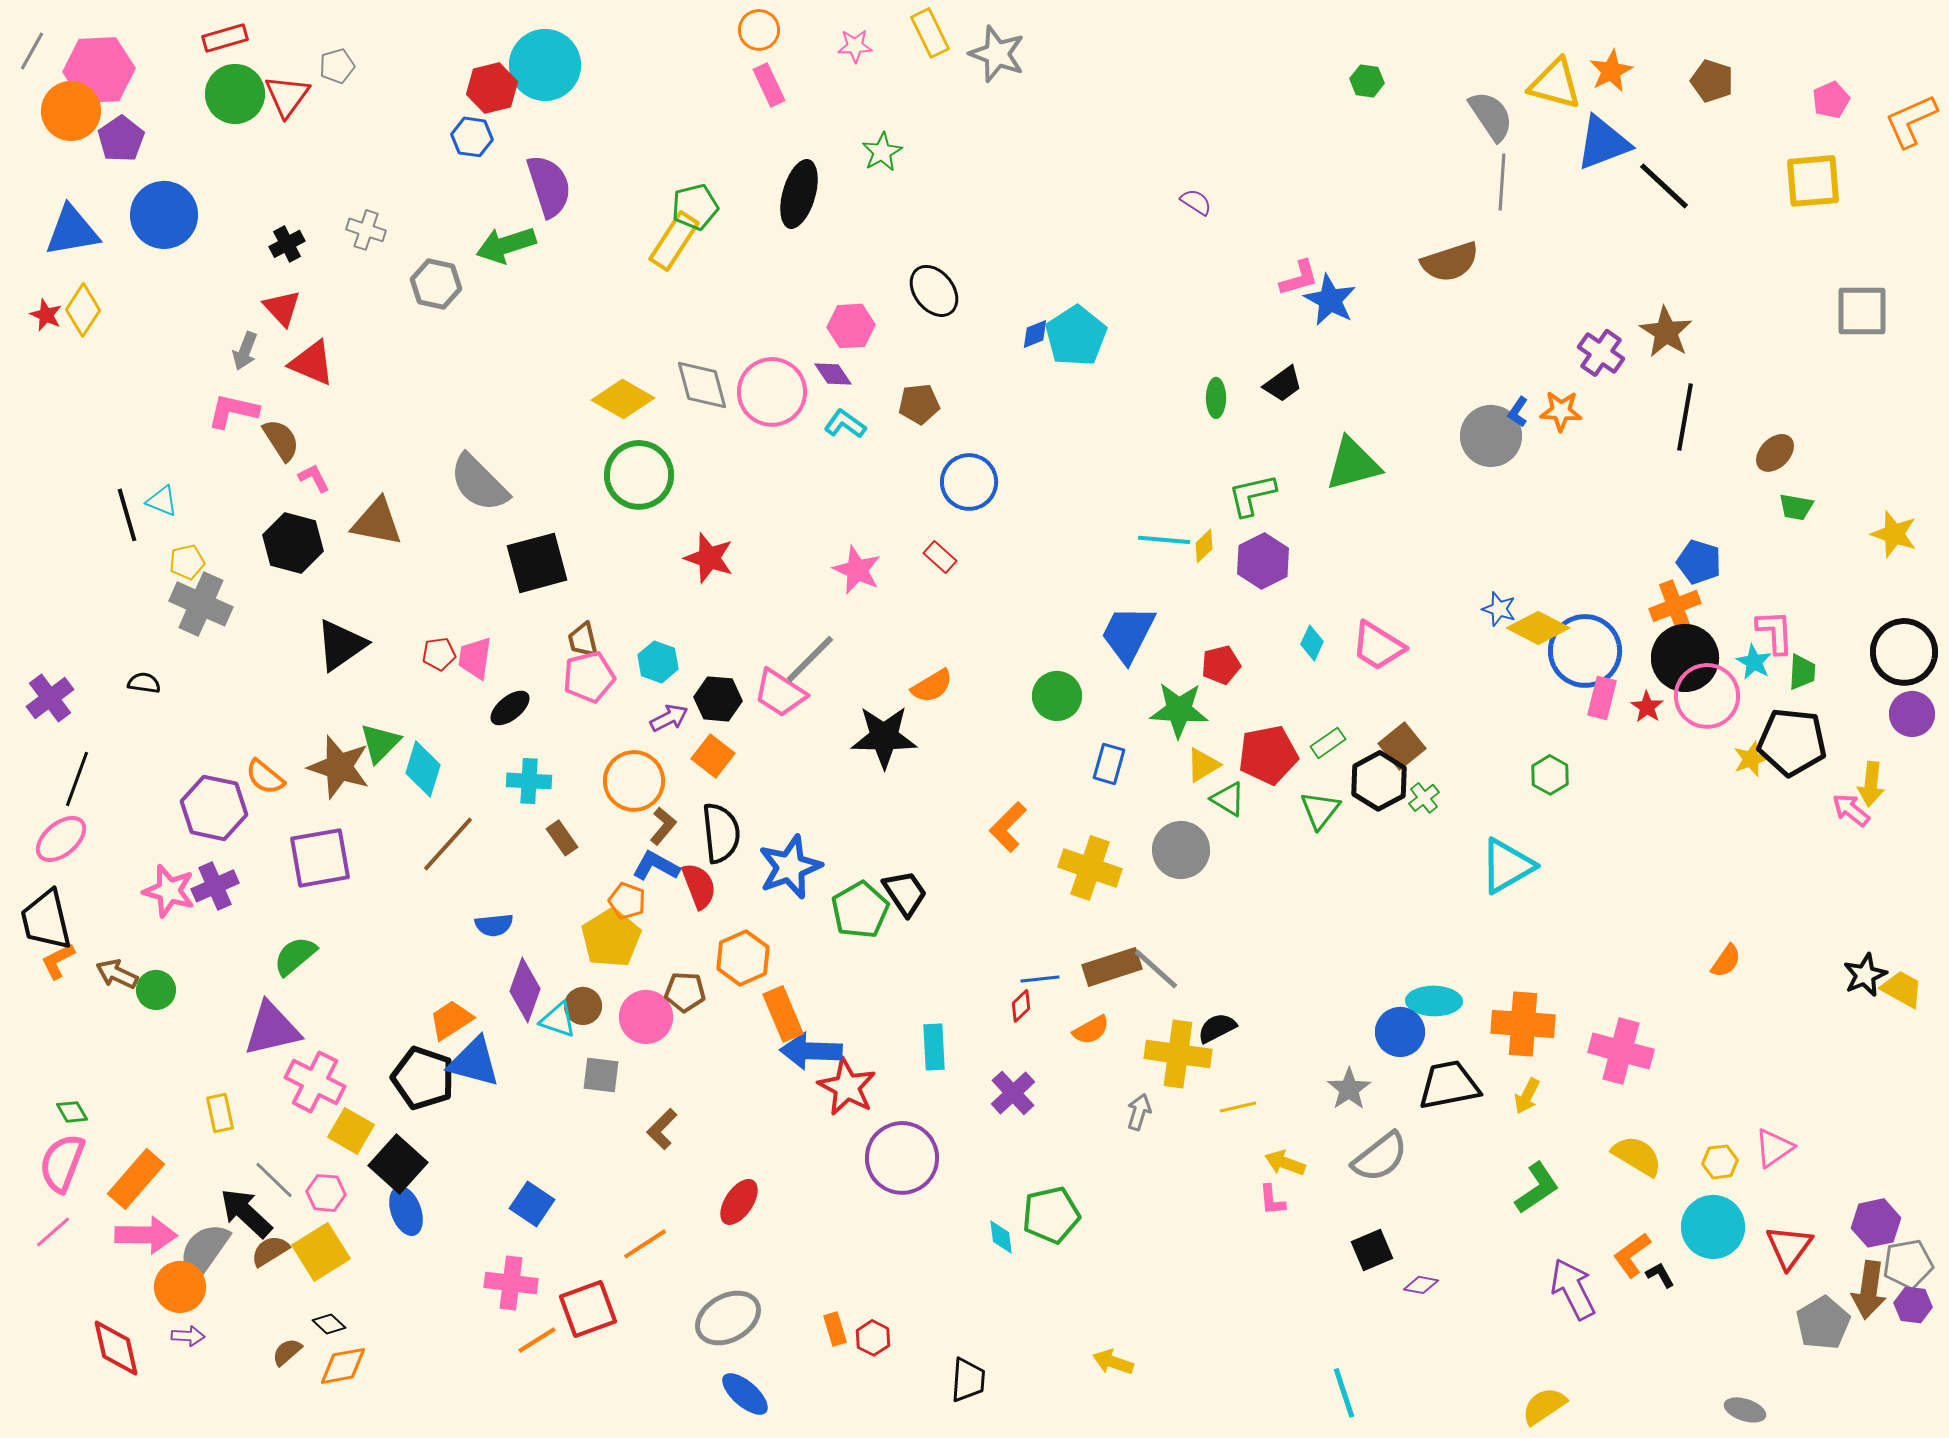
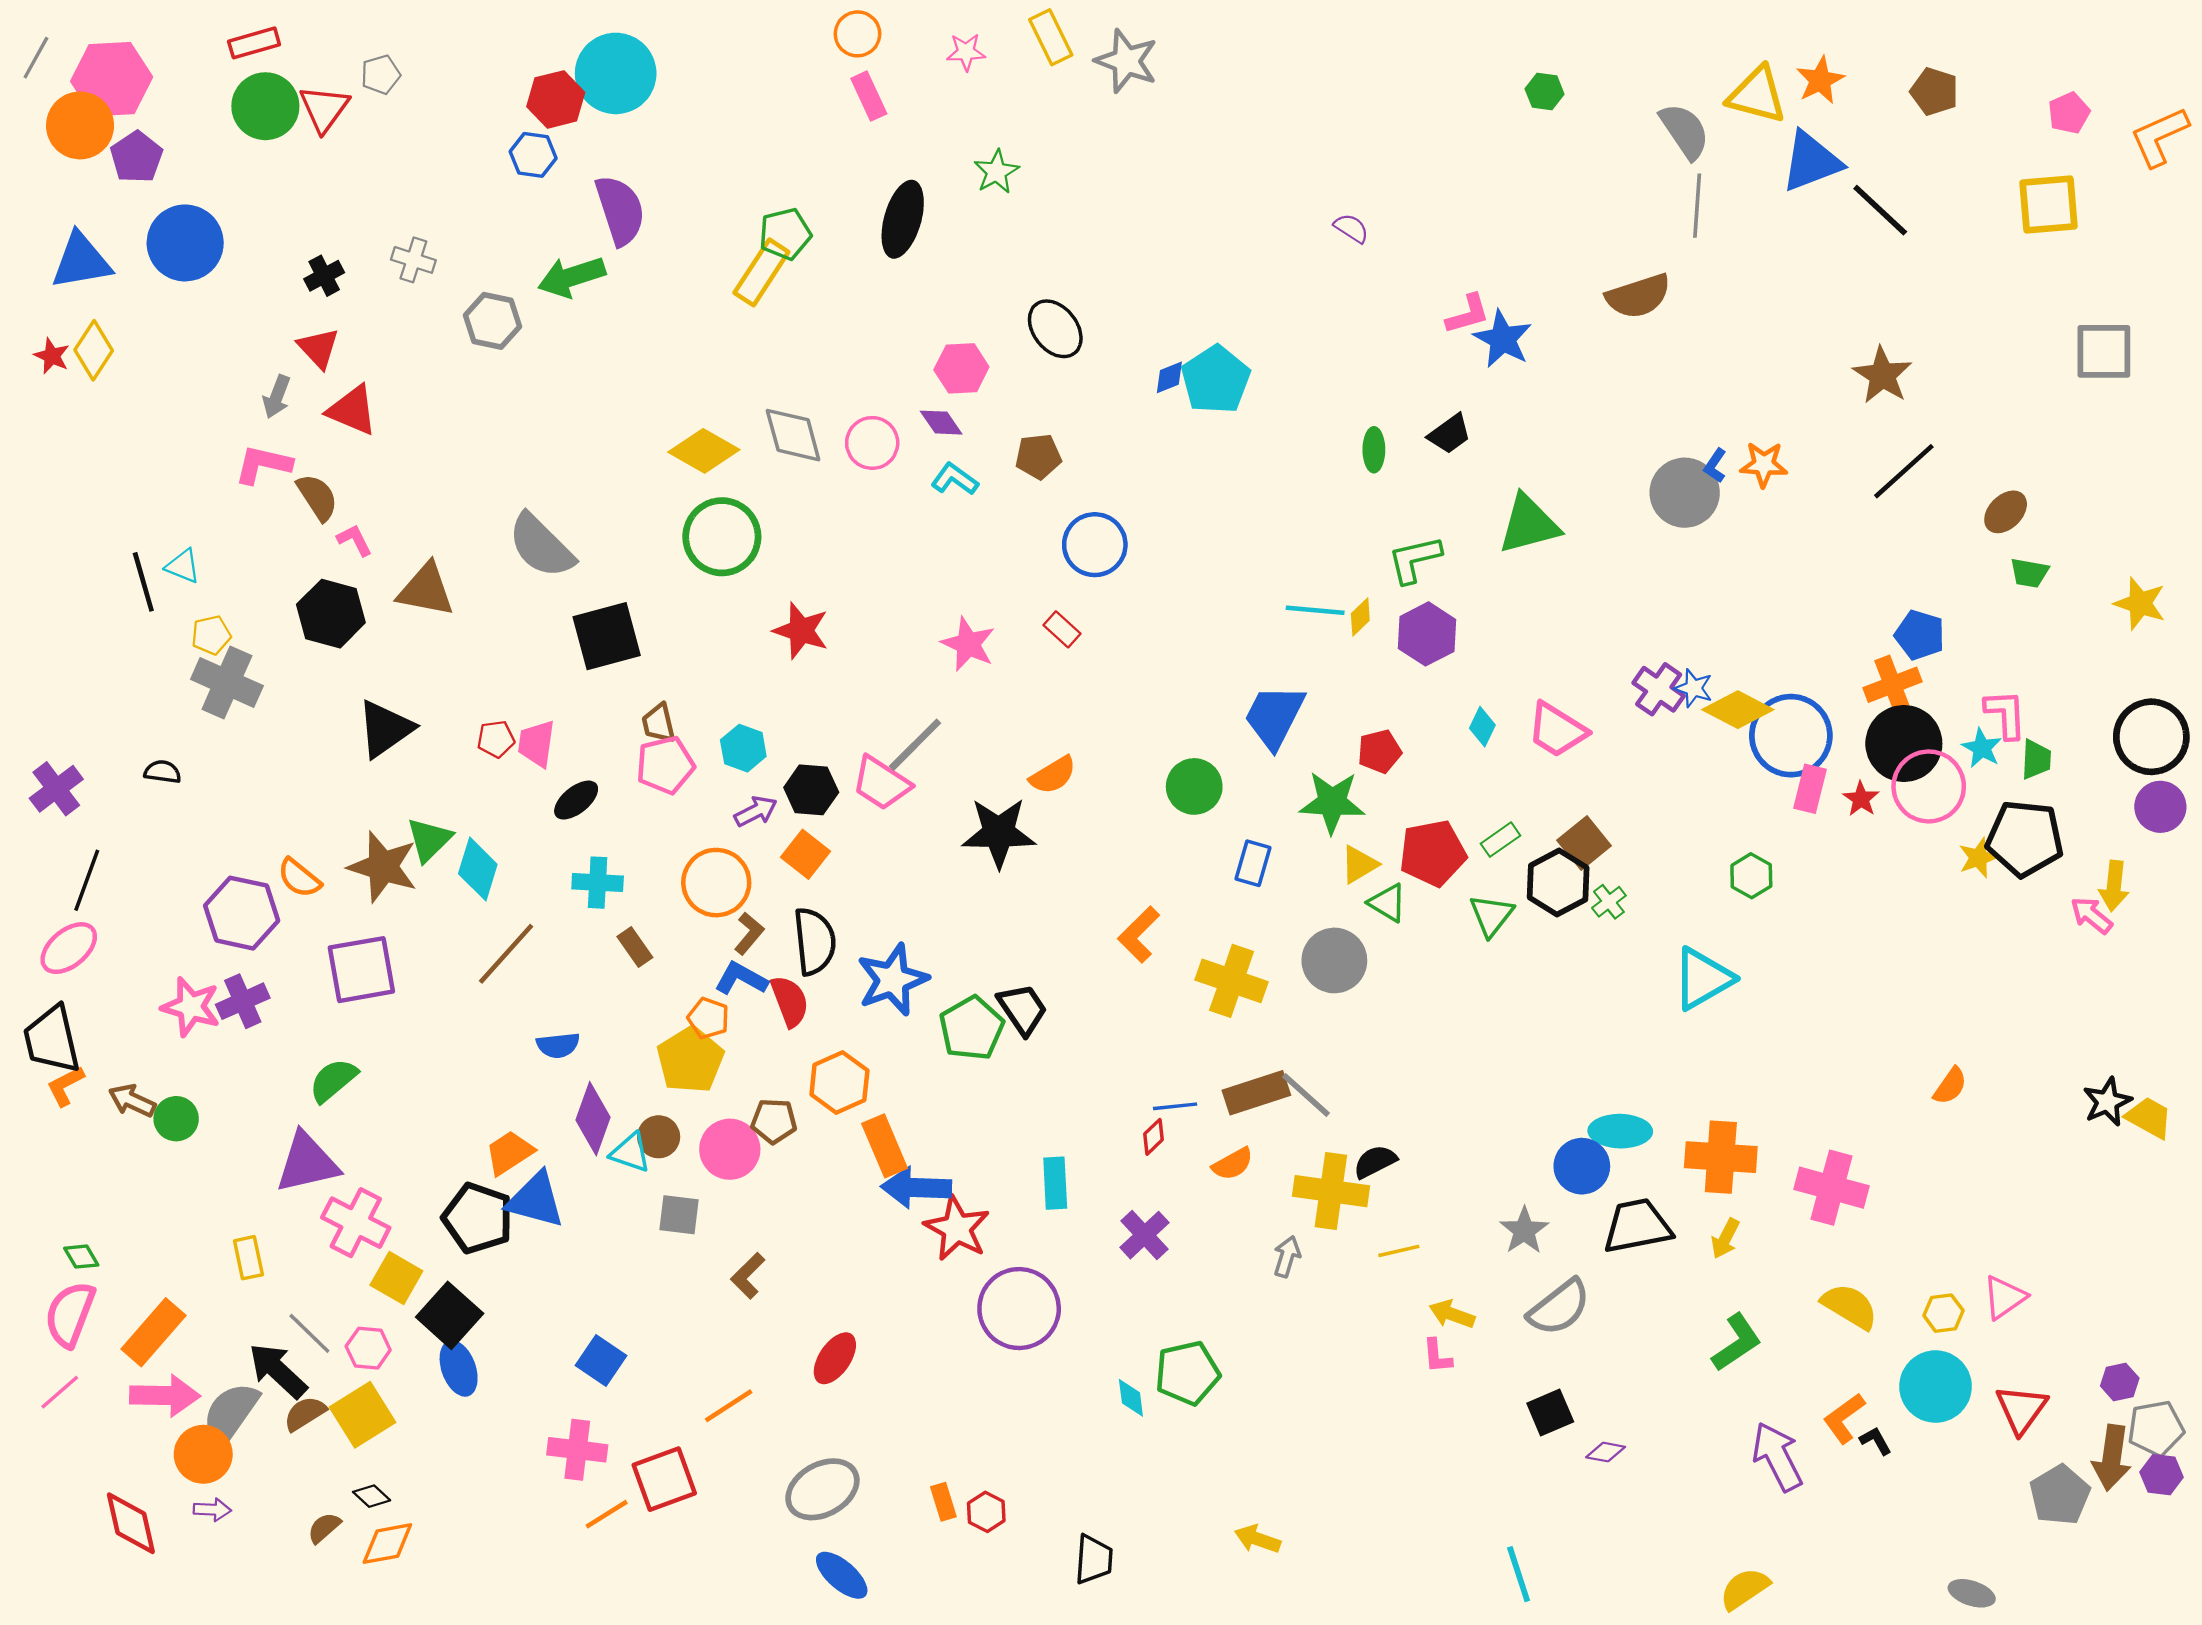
purple cross: (1601, 353) -> (1659, 689), moved
pink circle: (772, 392) -> (872, 443), size x0.7
black line: (1685, 417) -> (1904, 471), turned 38
purple hexagon: (1876, 1223) -> (2120, 1382), size x0.7

